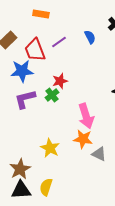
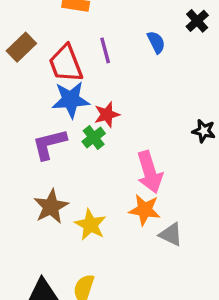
purple line: (59, 42) -> (105, 50), turned -70
blue star: (22, 71) -> (71, 100), moved
brown star: (20, 169) -> (51, 207), moved

